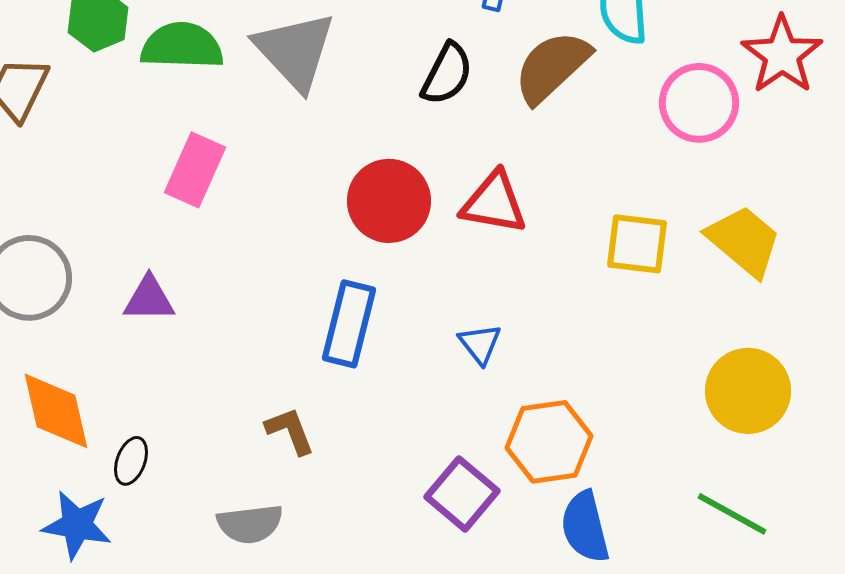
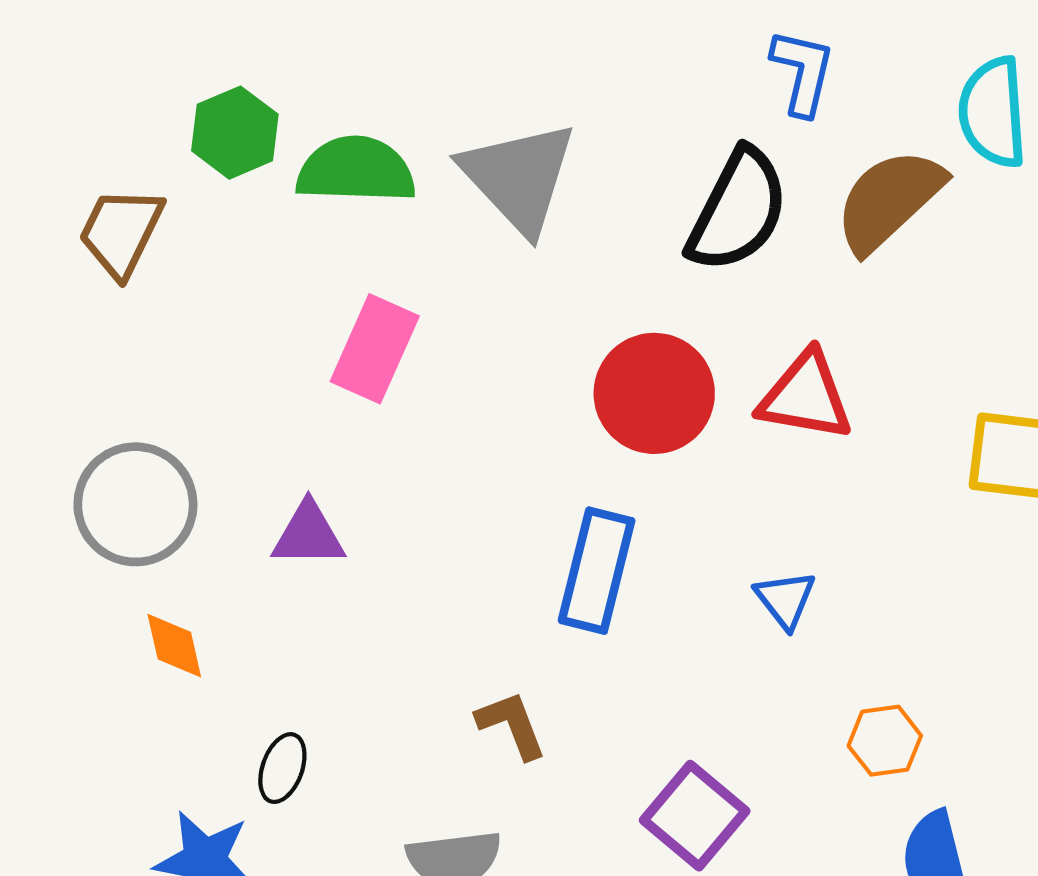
black semicircle: (447, 74) -> (738, 210), size x1.4
orange diamond: (56, 411) -> (174, 646), moved, size x0.6
orange hexagon: (549, 442) -> (885, 741), size x0.6
purple square: (462, 494) -> (695, 816), moved

